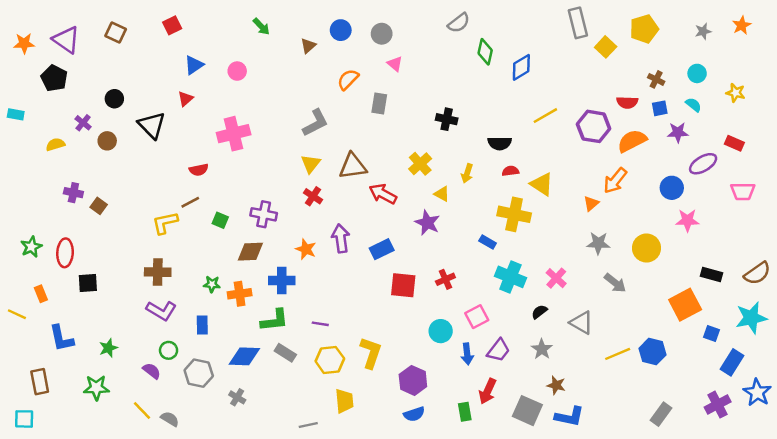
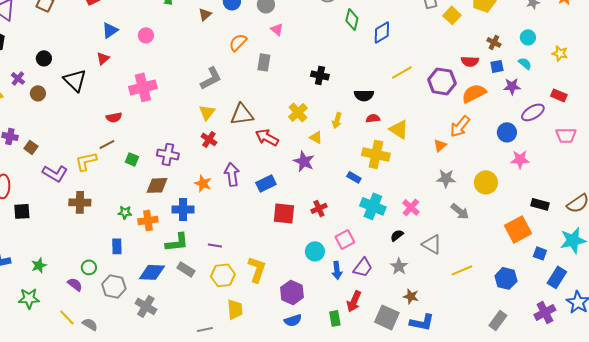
purple L-shape: (161, 311) -> (55, 173), moved
blue hexagon: (653, 352) -> (506, 278), moved
gray cross: (237, 397) -> (146, 306), size x1.5

